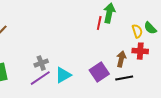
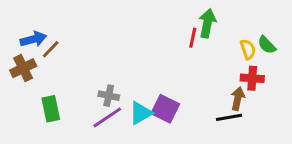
brown arrow: (121, 59) -> (238, 99), moved
gray cross: (41, 63) -> (109, 96), turned 32
purple square: (99, 72) -> (165, 109), moved, turned -30

